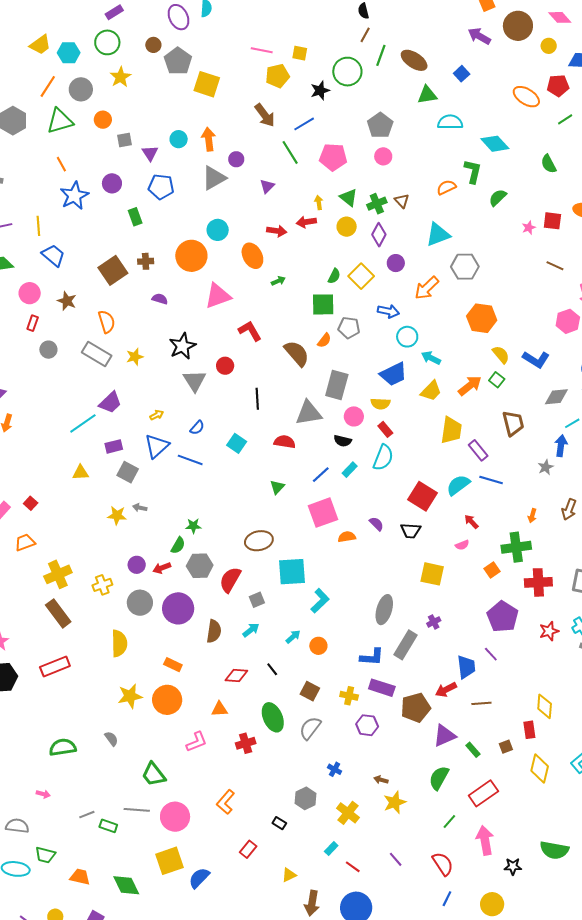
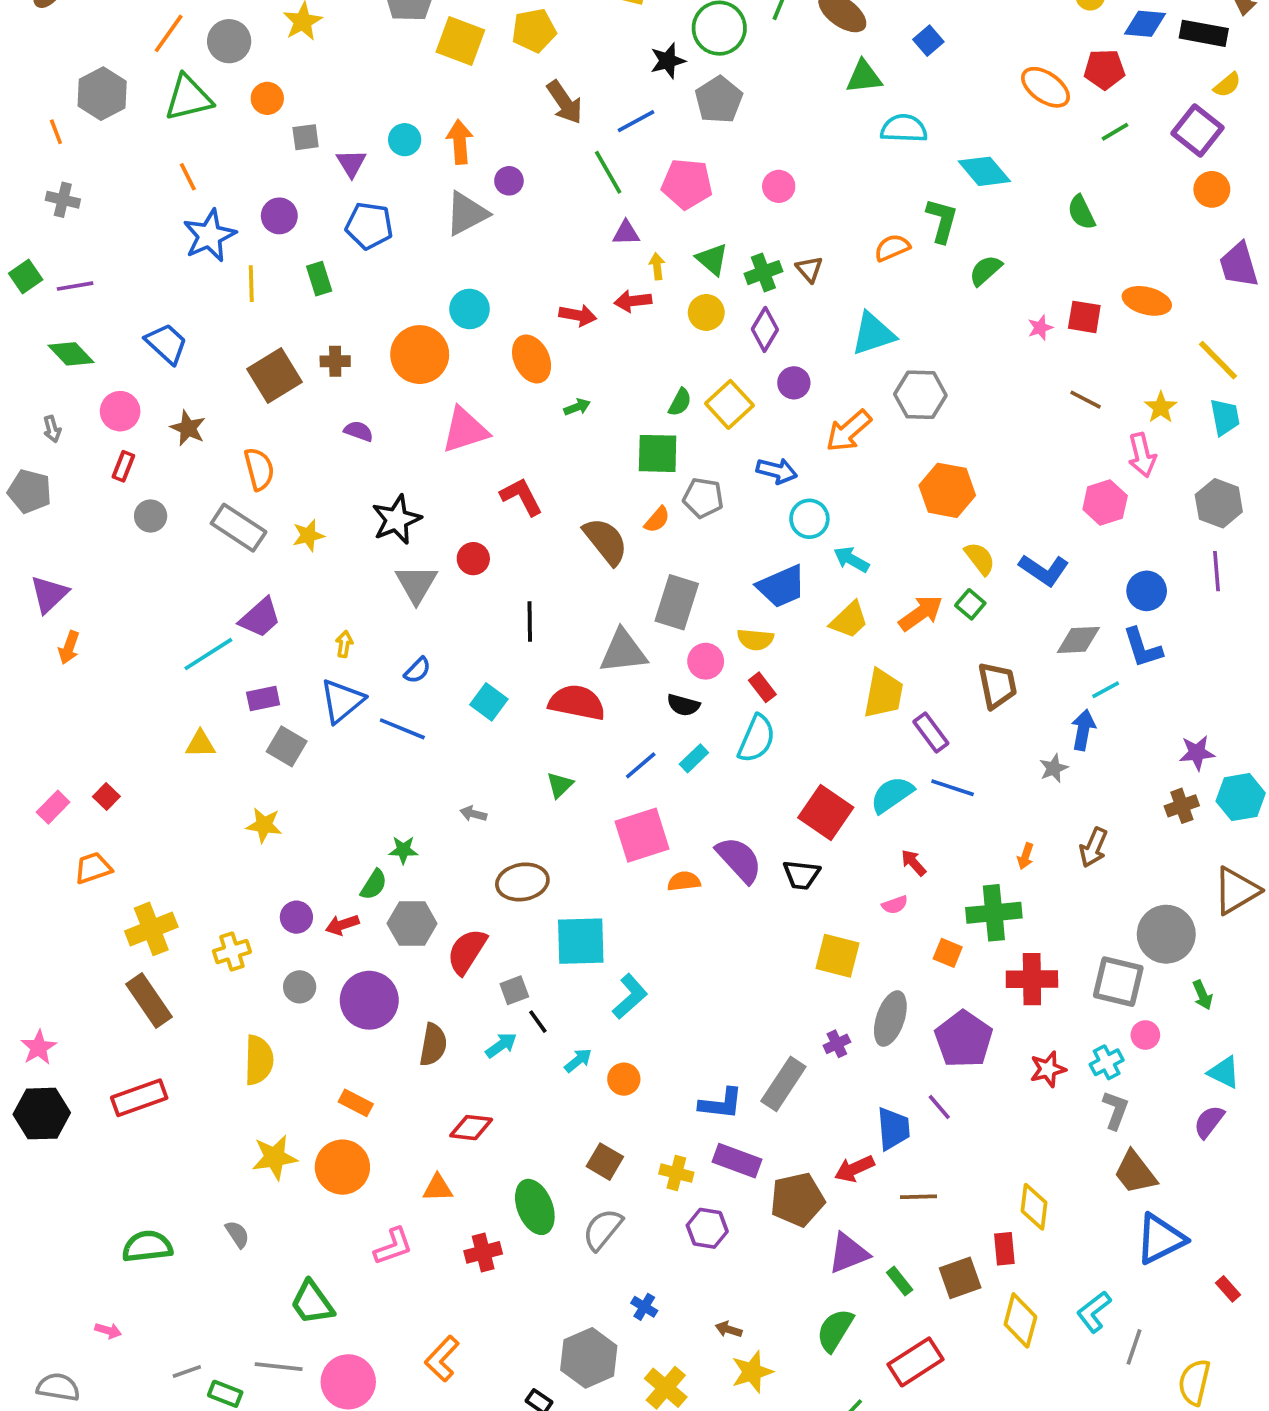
yellow pentagon: (278, 76) -> (534, 30), moved
gray pentagon: (380, 125) -> (719, 100), moved
purple triangle: (267, 186) -> (626, 233), moved, turned 42
yellow line: (38, 226) -> (251, 284), moved
yellow arrow: (157, 415) -> (344, 644), turned -56
red semicircle: (285, 442) -> (577, 703), size x1.4
gray arrow: (140, 508) -> (473, 814), moved
purple semicircle: (376, 524) -> (739, 860), size x1.8
orange square: (492, 570) -> (948, 953), turned -35
gray circle: (140, 603) -> (300, 987), size x0.7
gray ellipse: (384, 610) -> (890, 1019), moved
black line: (272, 669) -> (538, 1022), moved
brown square: (506, 747) -> (960, 1278), size x1.6
gray hexagon: (305, 798) -> (589, 1358), size x1.4

